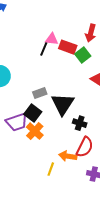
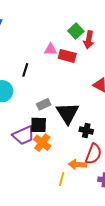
black line: (44, 49) -> (25, 70), moved
green square: (83, 55) -> (76, 31), moved
black square: (33, 113) -> (39, 125), turned -30

